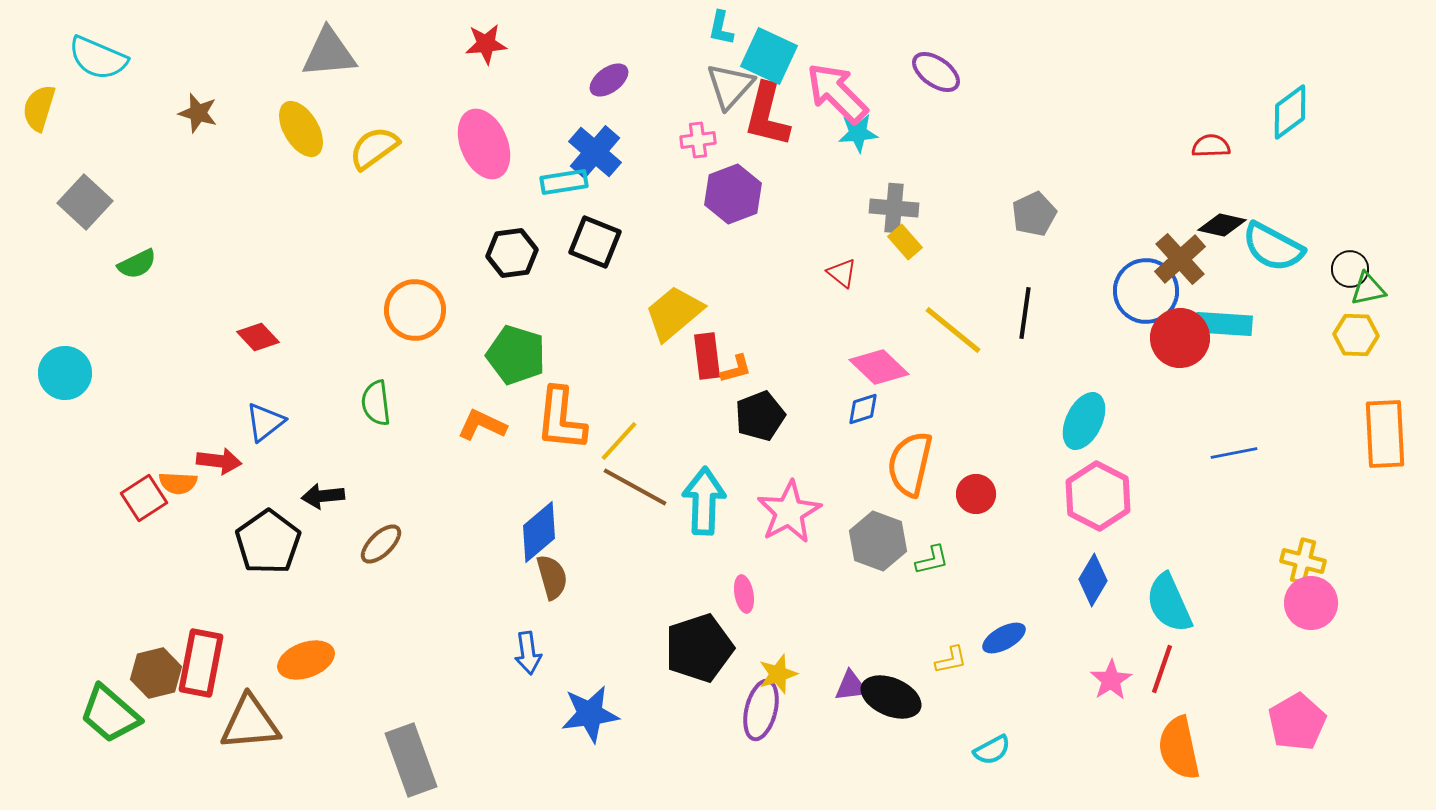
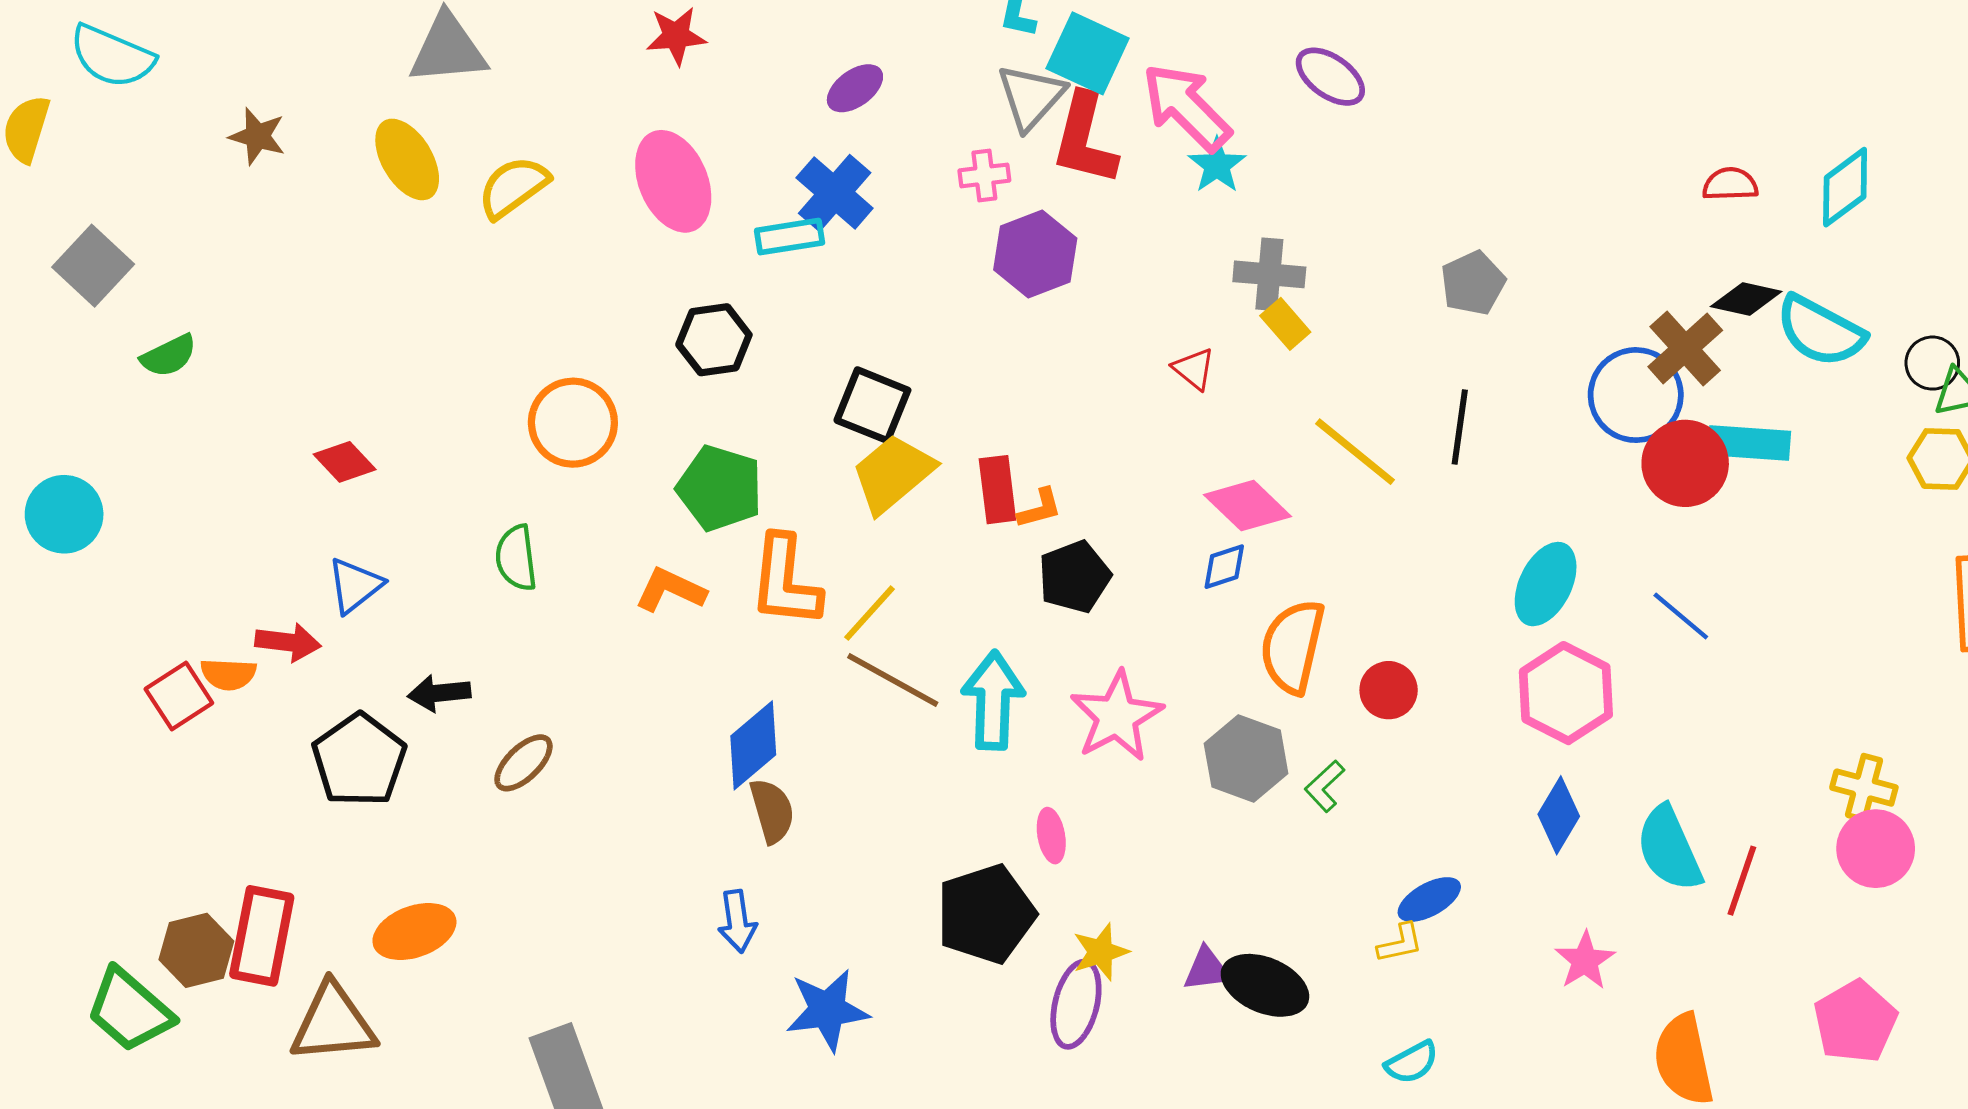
cyan diamond: (1290, 112) -> (1845, 187), moved
cyan star: (858, 133) -> (1217, 165), turned -30
black square: (595, 242) -> (872, 405), moved
yellow trapezoid: (674, 313) -> (893, 474), moved
blue line: (1234, 453) -> (1681, 616), moved, turned 51
green L-shape: (932, 560) -> (1325, 786), turned 150
yellow L-shape: (951, 660) -> (1400, 943), moved
red line: (1162, 669) -> (1742, 881), moved

